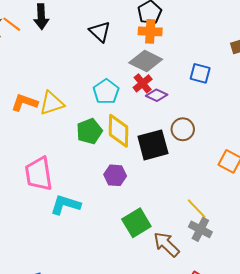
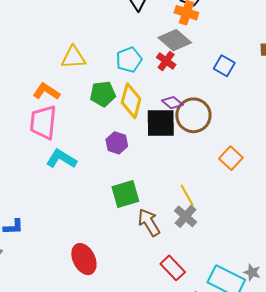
red cross: (143, 83) -> (166, 61), turned -30
purple diamond: (157, 95) -> (172, 103), moved
orange L-shape: (24, 103) -> (46, 91), moved
brown circle: (183, 129) -> (193, 115), size x1.5

